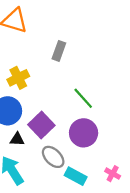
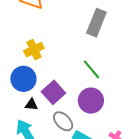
gray rectangle: (59, 51) -> (96, 23), moved, size x1.5

